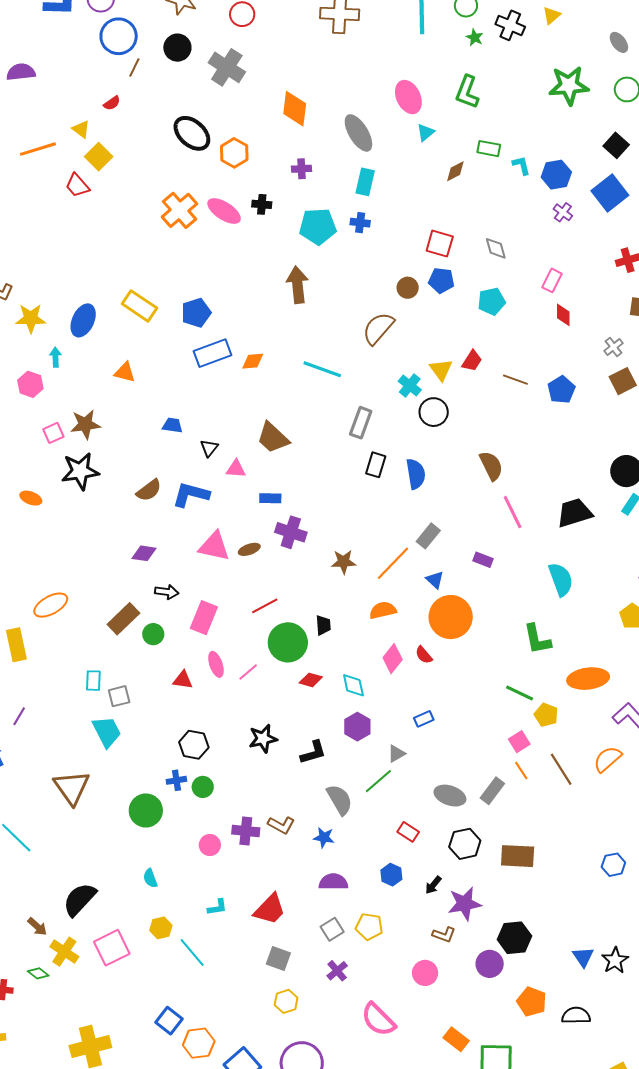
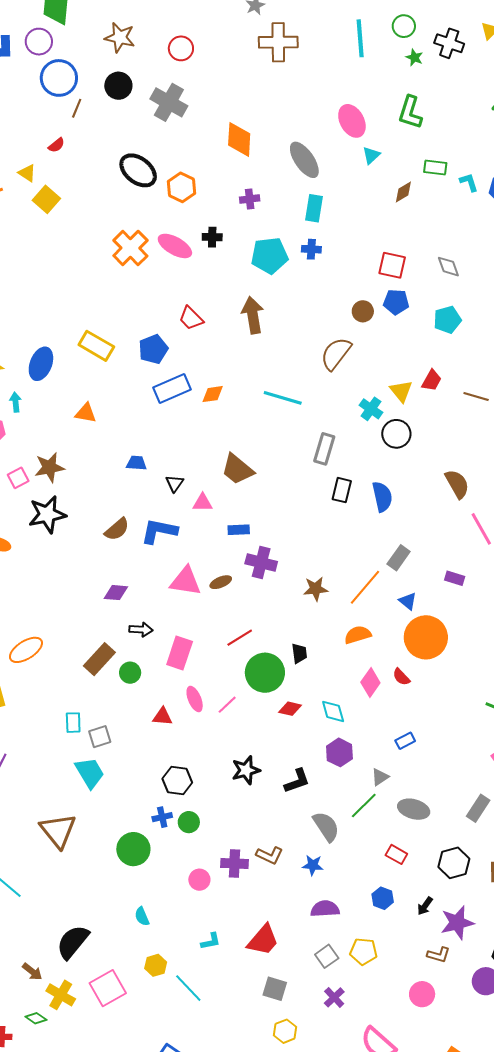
red trapezoid: (77, 185) -> (191, 318), moved
gray ellipse: (450, 796) -> (414, 809), moved

